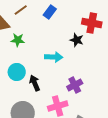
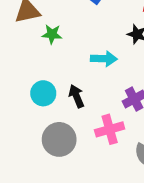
cyan circle: (17, 72) -> (43, 93), moved

